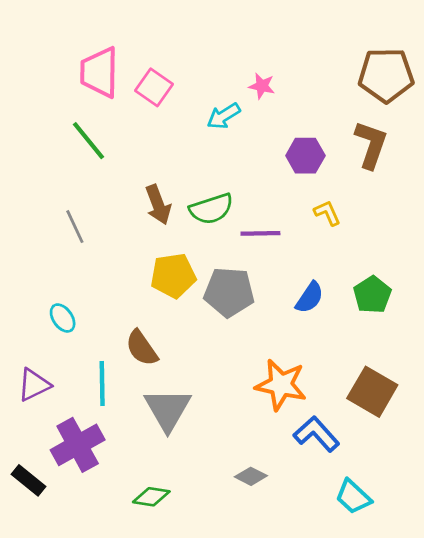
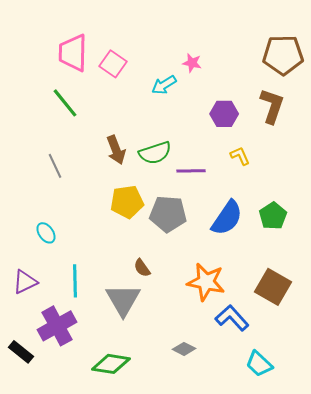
blue semicircle: (310, 298) -> (227, 218), size x1.5
brown semicircle: (142, 348) -> (142, 268), moved, size x0.7
green diamond: (151, 497) -> (111, 364), size x1.4

